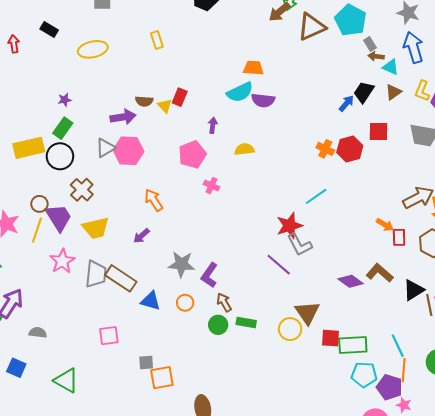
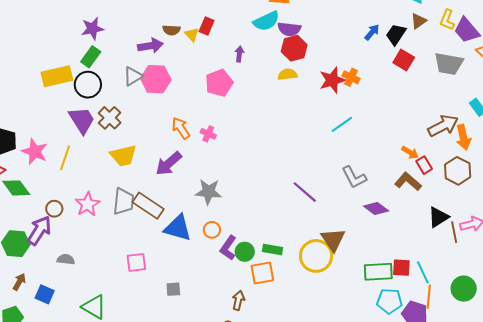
black trapezoid: (364, 92) -> (396, 34), moved
purple star: (65, 100) -> (92, 29), size x1.6
red square: (378, 131) -> (404, 60), turned 30
yellow semicircle: (244, 149) -> (288, 74), moved
red hexagon: (350, 149) -> (294, 48), moved
pink cross: (211, 186) -> (208, 134), moved
brown circle: (39, 204) -> (54, 209), moved
purple trapezoid: (59, 217) -> (82, 120), moved
red star: (290, 226) -> (332, 80), moved
purple arrow: (141, 236) -> (169, 164), size x1.6
red rectangle: (399, 237) -> (424, 165), turned -30
gray L-shape: (300, 245) -> (354, 177), moved
pink star: (62, 261) -> (88, 204), moved
brown L-shape: (380, 273) -> (408, 182), moved
purple L-shape: (209, 275) -> (228, 248), moved
blue triangle: (151, 301) -> (178, 228), size x1.4
brown arrow: (224, 302) -> (238, 300), moved, turned 42
yellow circle: (290, 329) -> (316, 256), size x1.4
red square: (330, 338) -> (401, 268), moved
orange square: (162, 378) -> (262, 273), moved

